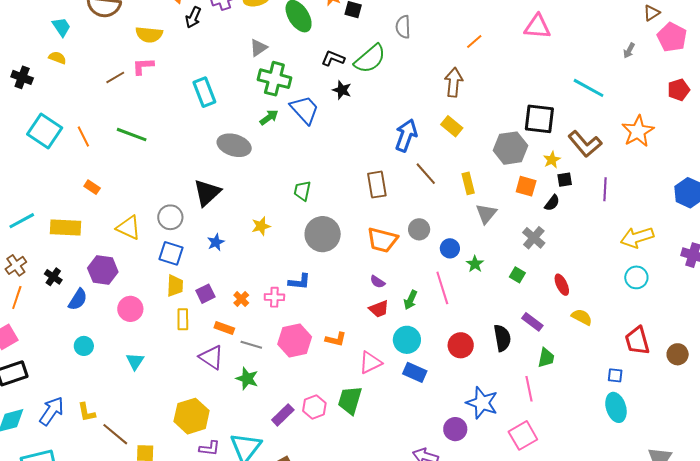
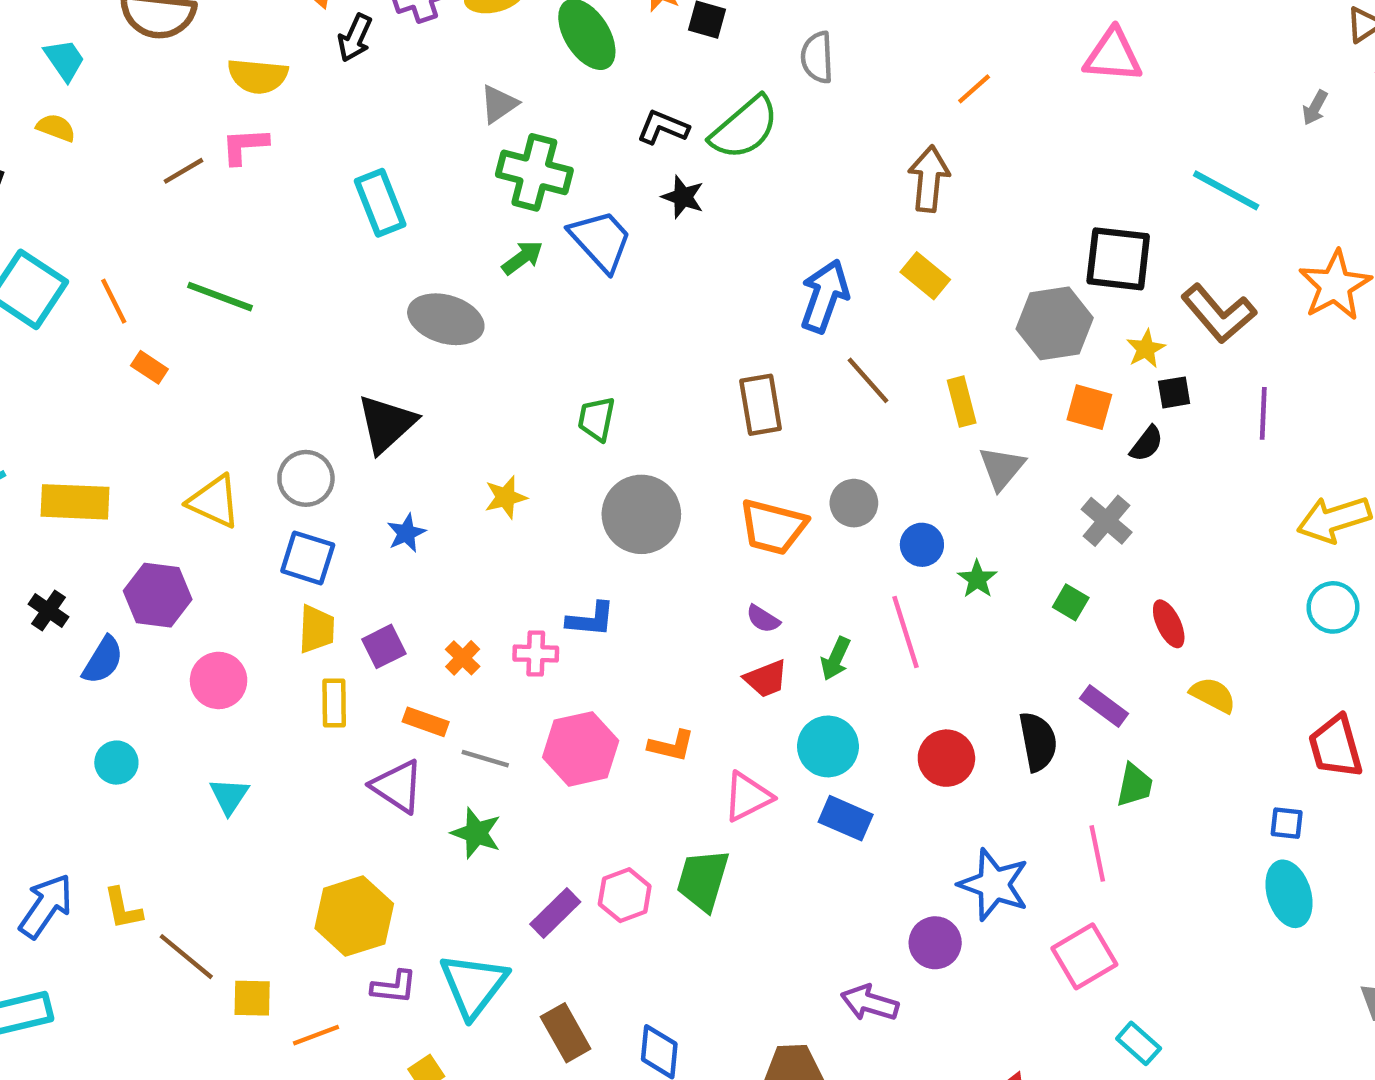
orange rectangle: (92, 187) -> (149, 367), moved

